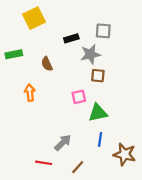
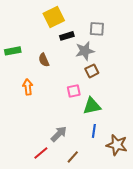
yellow square: (34, 18) -> (54, 17), moved
brown square: (98, 76) -> (92, 71), turned -32
red line: (44, 163) -> (41, 153), turned -49

